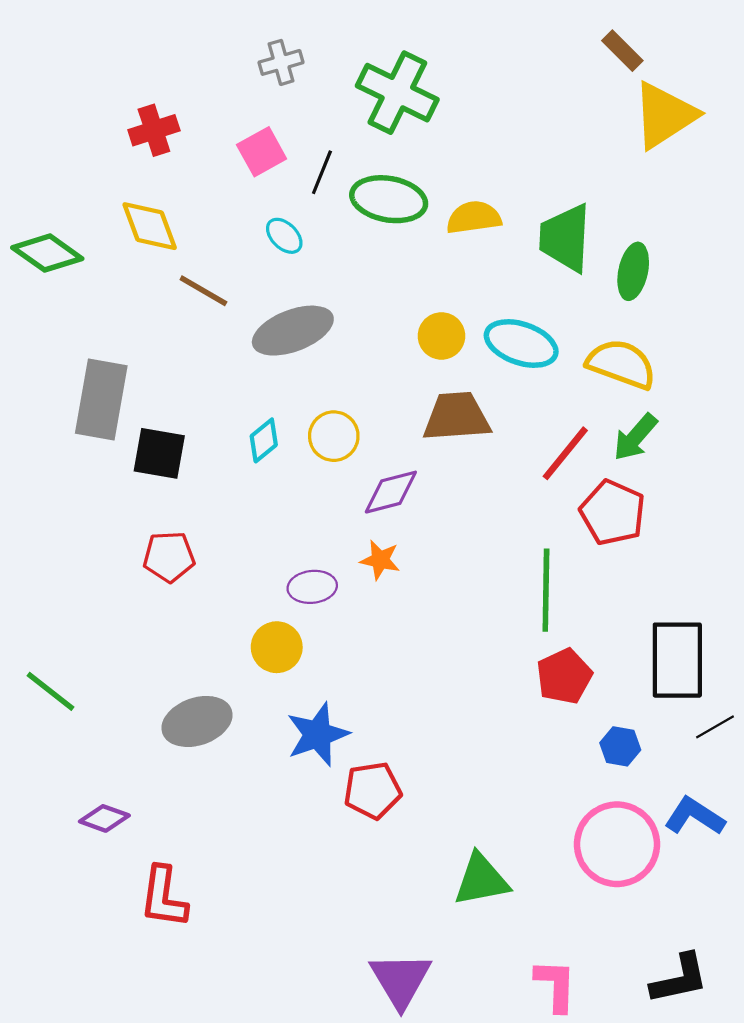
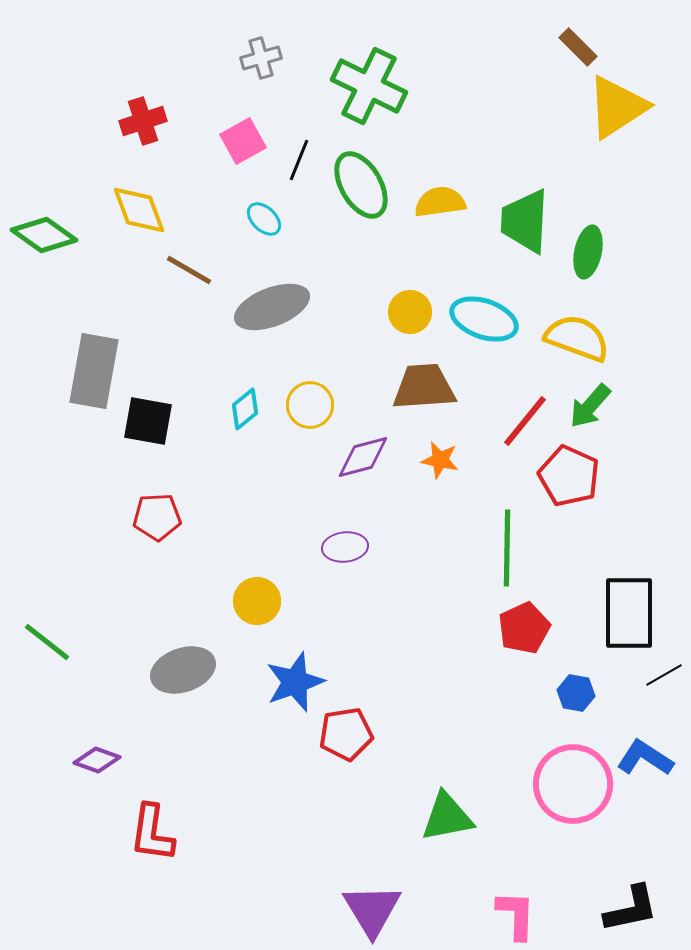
green ellipse: (389, 199) -> (361, 185), turned 50
orange star: (380, 560) -> (440, 460), moved
purple ellipse: (312, 587) -> (345, 547), moved

